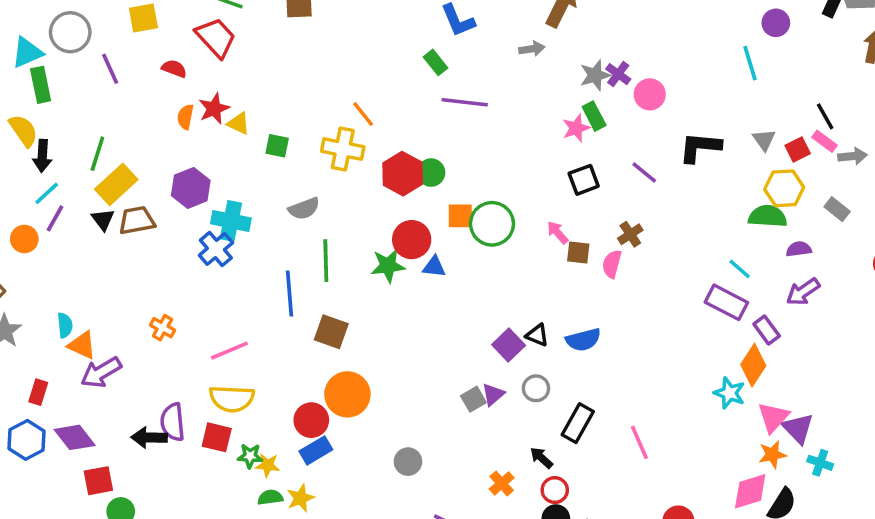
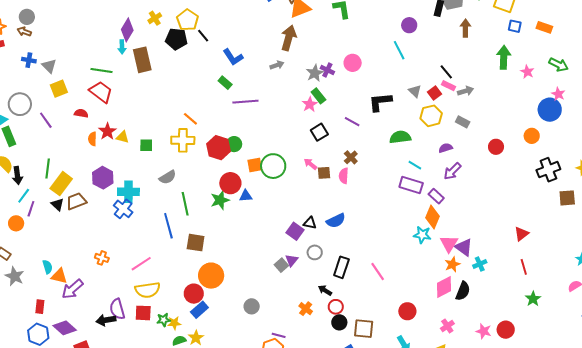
pink circle: (650, 94) -> (353, 63), moved
green semicircle: (768, 216) -> (400, 137), moved
cyan cross: (820, 463) -> (480, 264), turned -32

